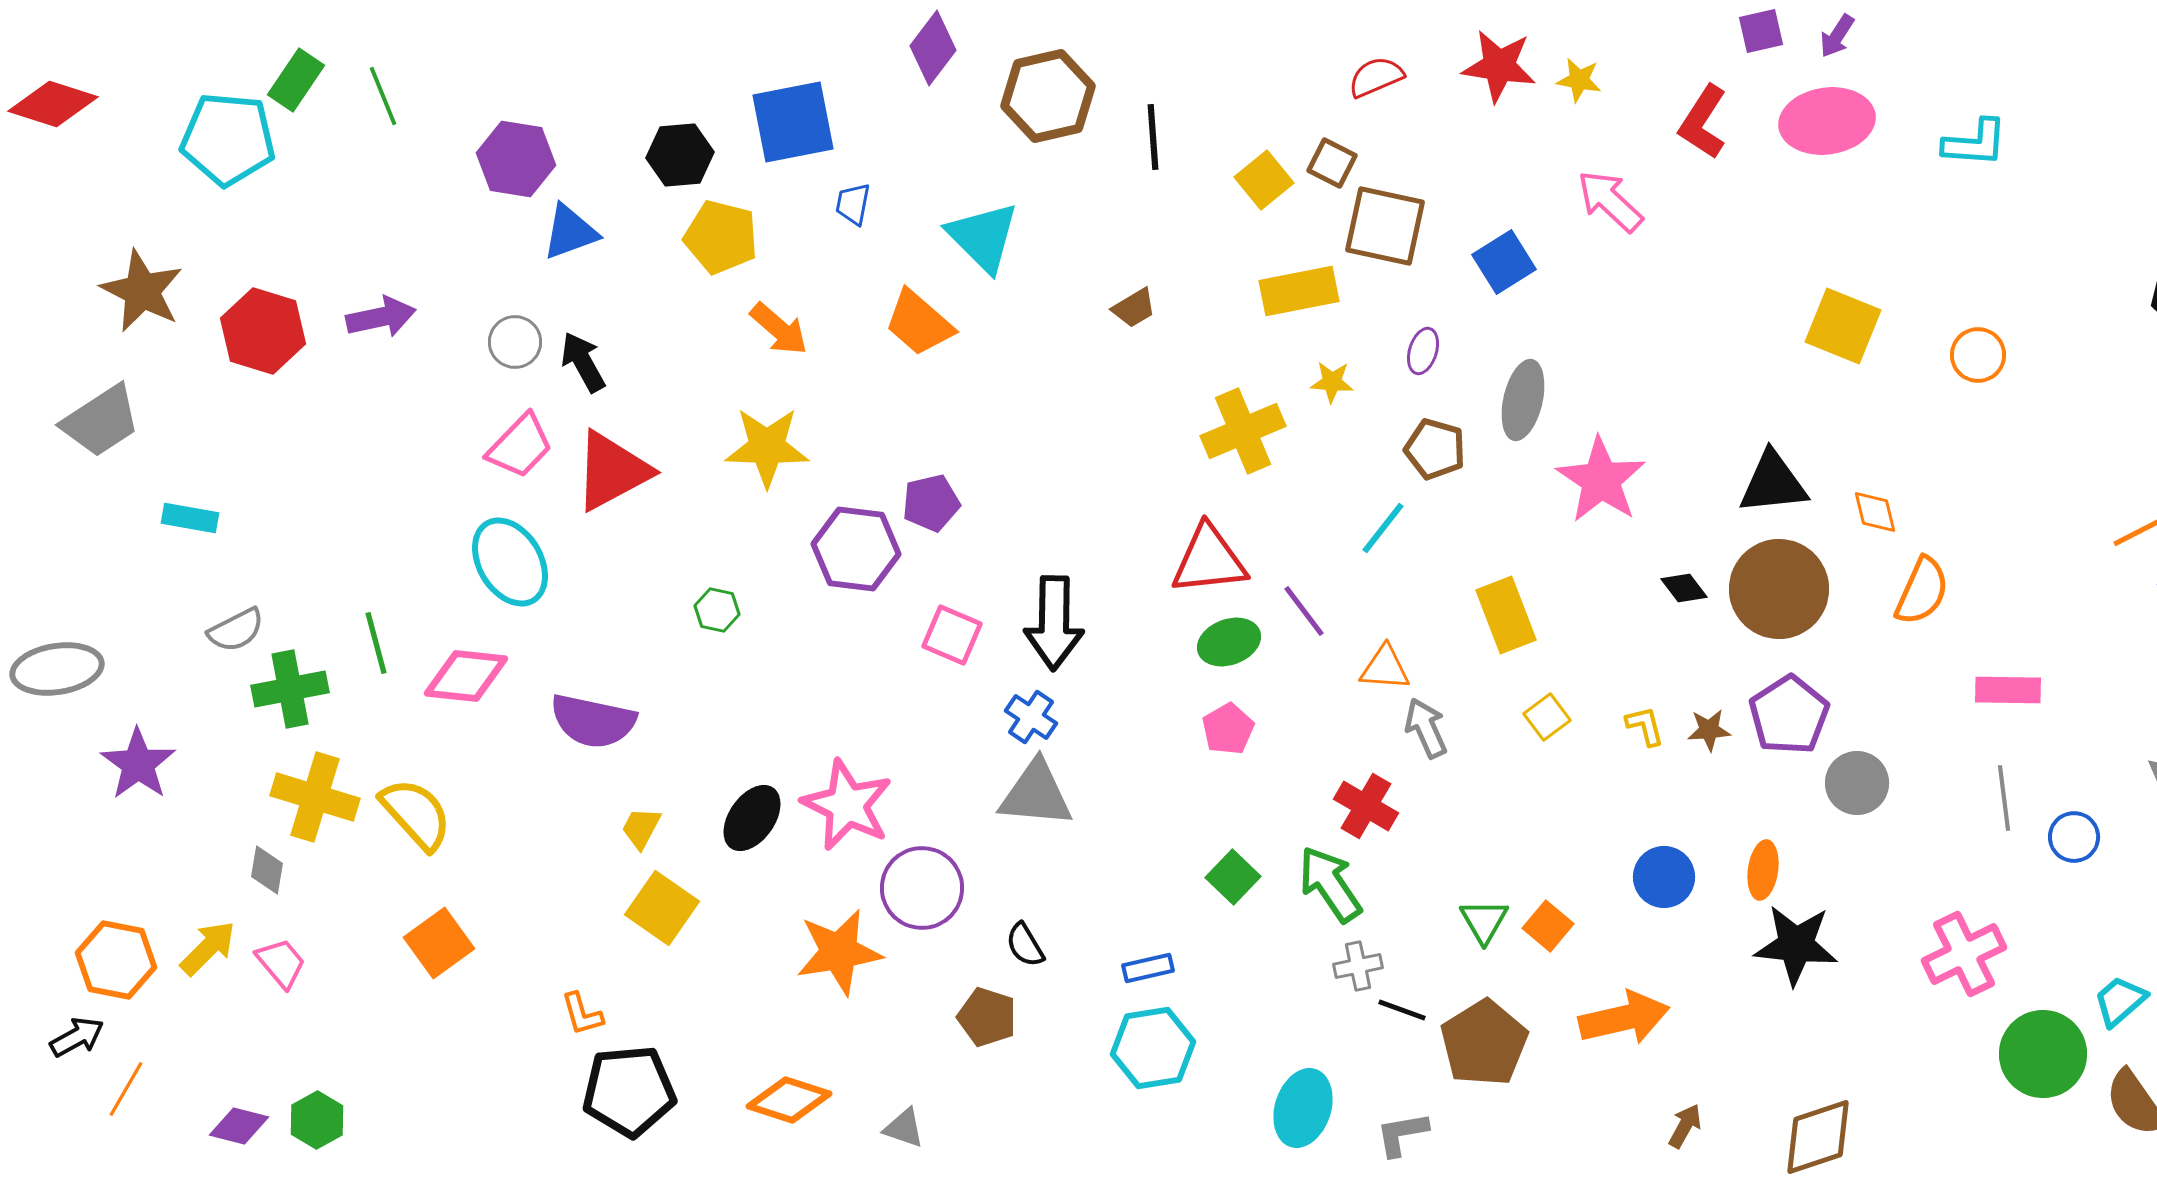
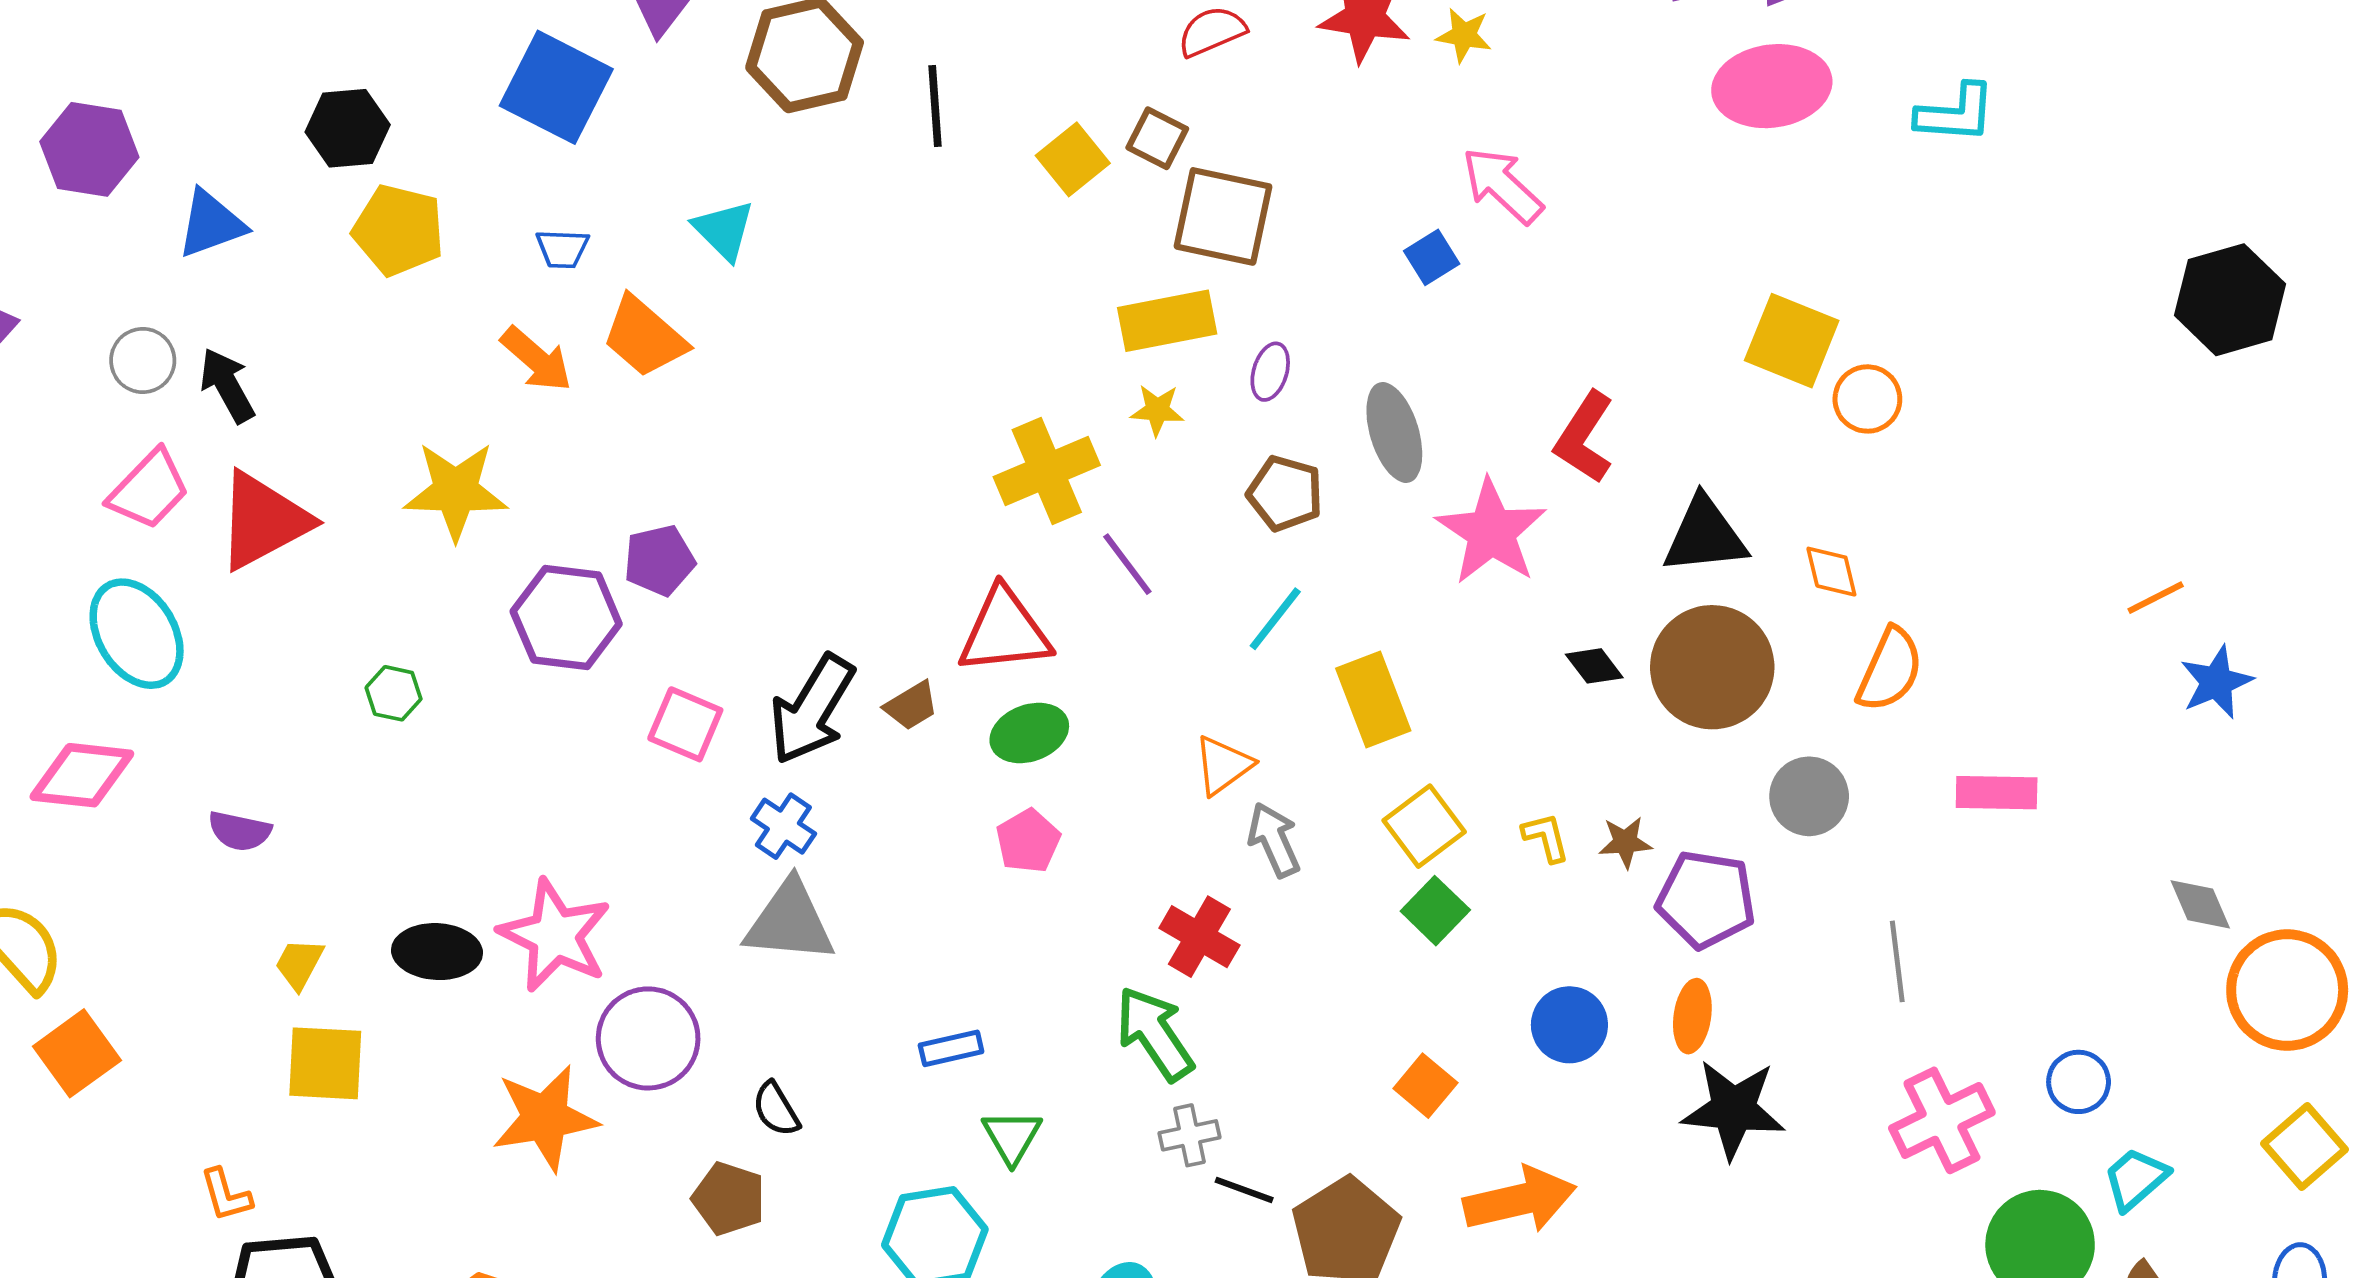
blue square: (793, 122) -> (556, 87), moved, turned 38
red L-shape: (1703, 122) -> (1584, 437), moved
purple hexagon: (516, 159) -> (89, 149), moved
blue trapezoid: (853, 204) -> (562, 249), moved, turned -99
cyan triangle: (983, 237) -> (724, 230), size x0.7
blue square: (1504, 262) -> (1432, 257), moved, size x0.7
yellow rectangle: (1299, 291) -> (1167, 321), moved
brown trapezoid: (1134, 308) -> (911, 706), moved
orange arrow: (779, 329) -> (536, 359), moved
orange circle: (1978, 355) -> (1867, 399), moved
gray ellipse: (1523, 400) -> (1394, 433), turned -30
cyan line: (1383, 528) -> (1275, 619), moved
purple line: (1304, 611) -> (1127, 564), moved
black arrow: (1054, 623) -> (812, 709), turned 30
orange triangle: (1385, 668) -> (1223, 765), turned -40
purple pentagon: (1789, 715) -> (1706, 899), moved, turned -30
yellow square: (1547, 717) -> (1424, 826), size x1.4
purple semicircle: (593, 721) -> (240, 831), size x0.6
gray circle: (1857, 783) -> (1809, 796), moved
gray line: (2004, 798) -> (1897, 961), moved
black ellipse: (752, 818) -> (437, 952), turned 58
blue circle: (2074, 837) -> (2079, 1082), moved
green square: (1233, 877) -> (1435, 911), moved
yellow square: (662, 908) -> (325, 1063), turned -32
green triangle: (1484, 921) -> (1012, 1137), moved
orange square: (439, 943) -> (77, 1053), moved
blue rectangle: (1148, 968) -> (951, 1048), moved

